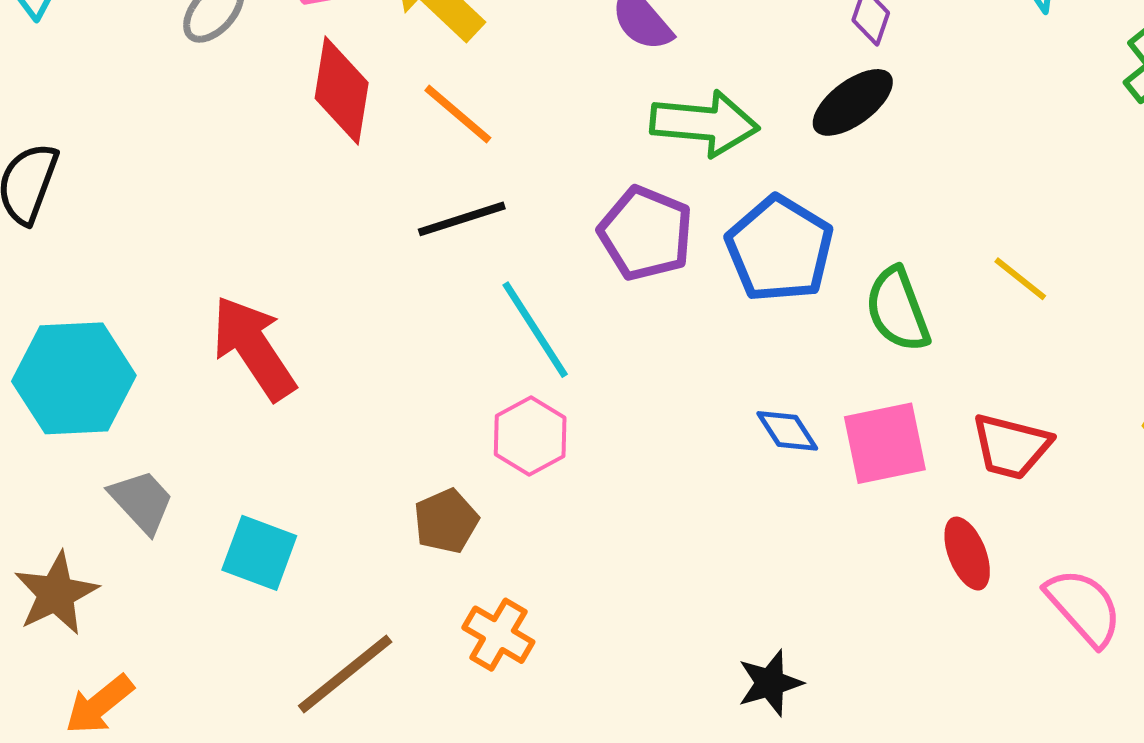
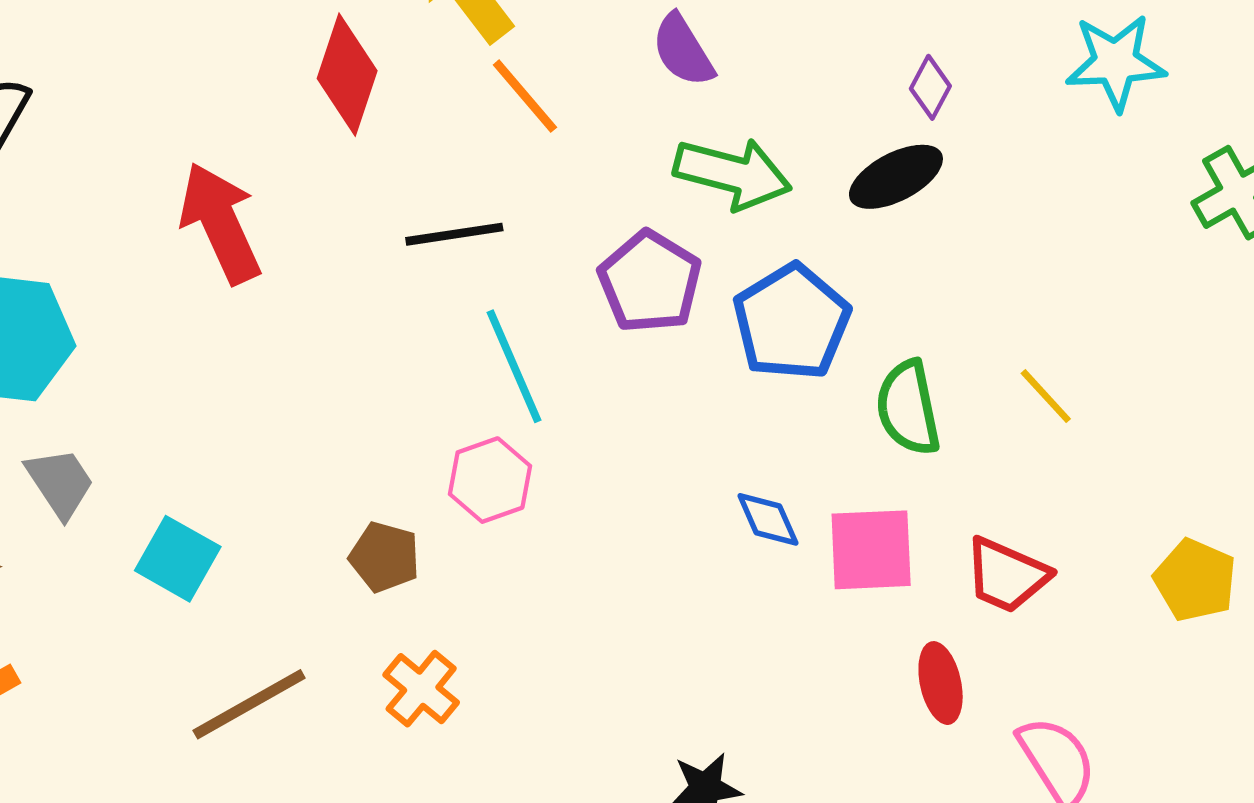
orange line: (458, 114) -> (525, 96), moved
red arrow: (254, 348) -> (220, 223), moved
brown pentagon: (446, 521) -> (385, 557), turned 30

